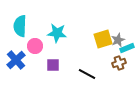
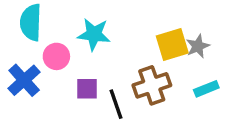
cyan rectangle: (127, 48) -> (206, 89), moved
brown cross: (119, 63) -> (152, 85), moved, size x1.5
black line: (87, 74) -> (116, 104), moved, turned 42

